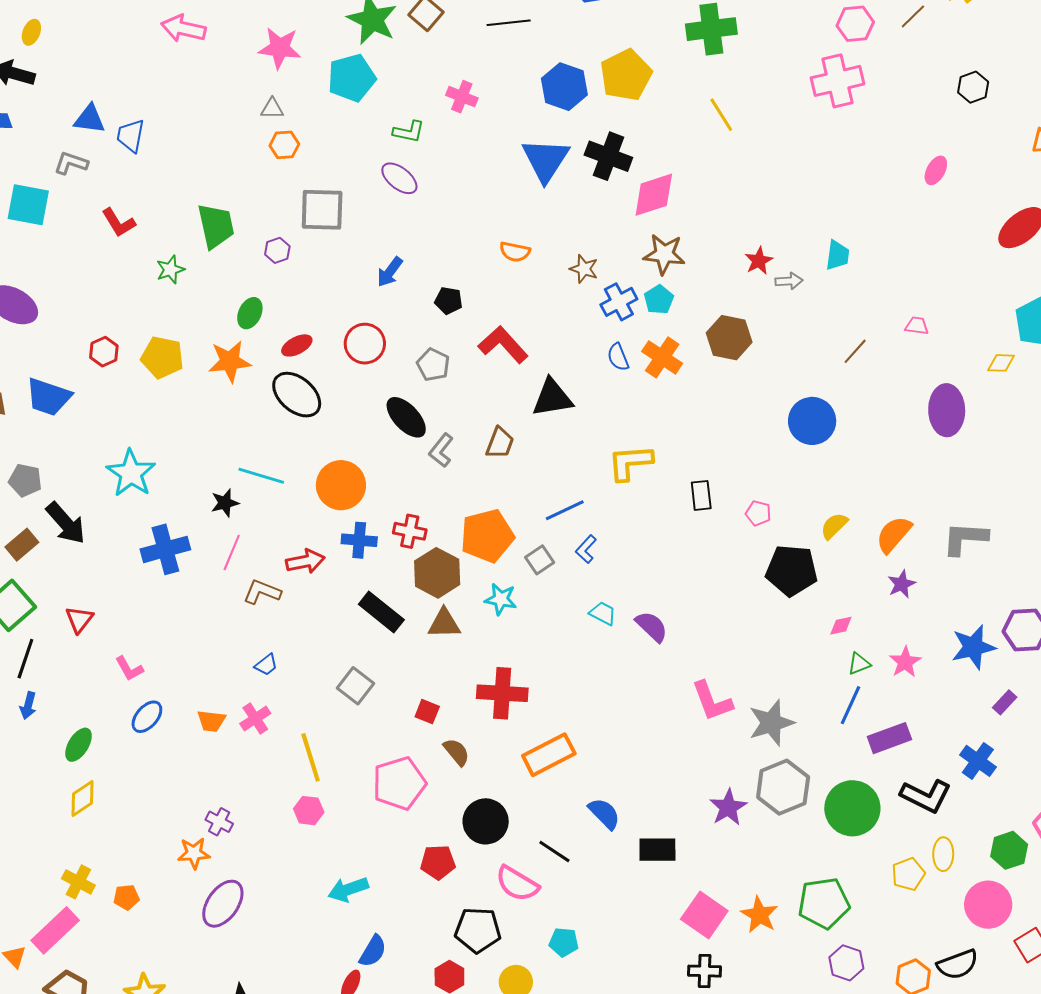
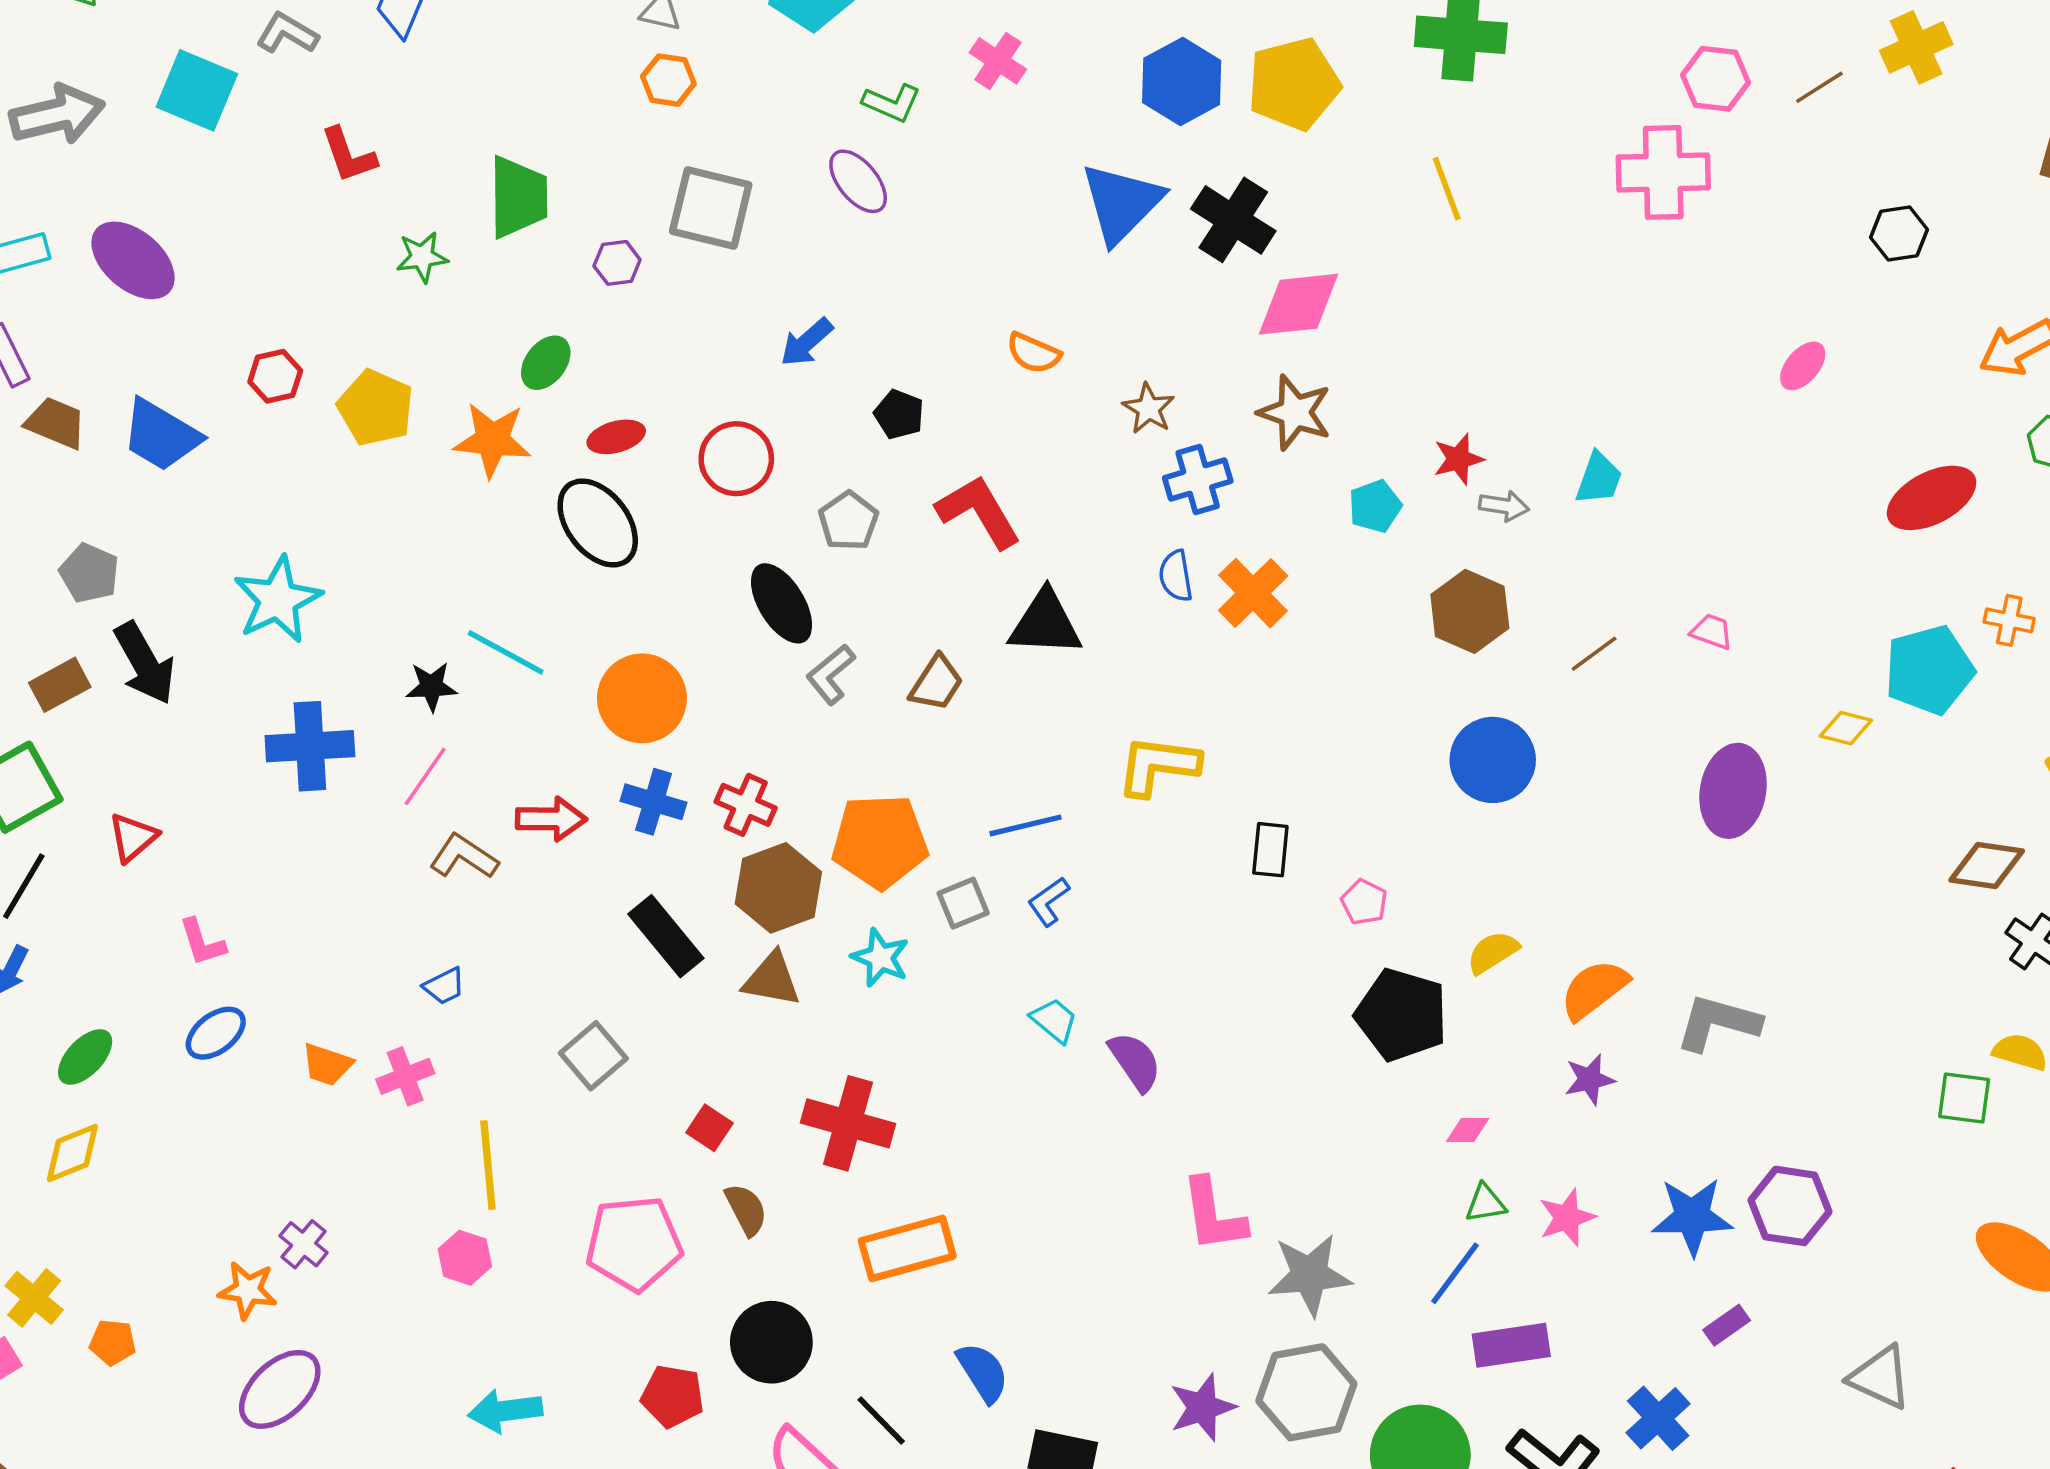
cyan pentagon: (659, 300) -> (1375, 506), moved
brown hexagon: (729, 338) -> (1470, 611), moved

